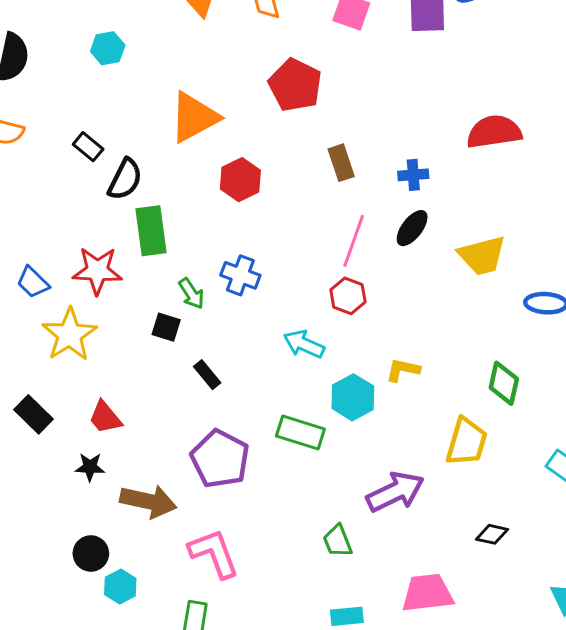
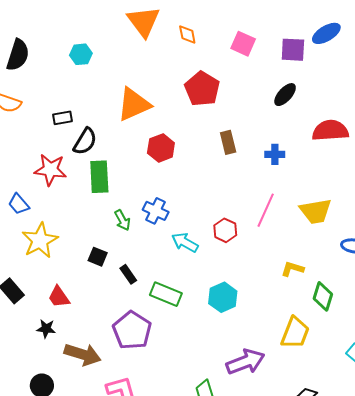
black rectangle: (88, 147) -> (63, 118), turned -54
black ellipse: (412, 228) -> (285, 95), moved
pink line: (354, 241) -> (266, 210), moved
red star: (97, 271) -> (50, 170), moved
black square: (166, 327) -> (98, 257), moved
cyan arrow: (304, 344) -> (185, 242), moved
yellow L-shape: (403, 370) -> (292, 269), moved
green rectangle: (300, 432) -> (166, 294), moved

